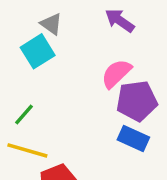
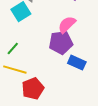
purple pentagon: (137, 101) -> (61, 43), moved

